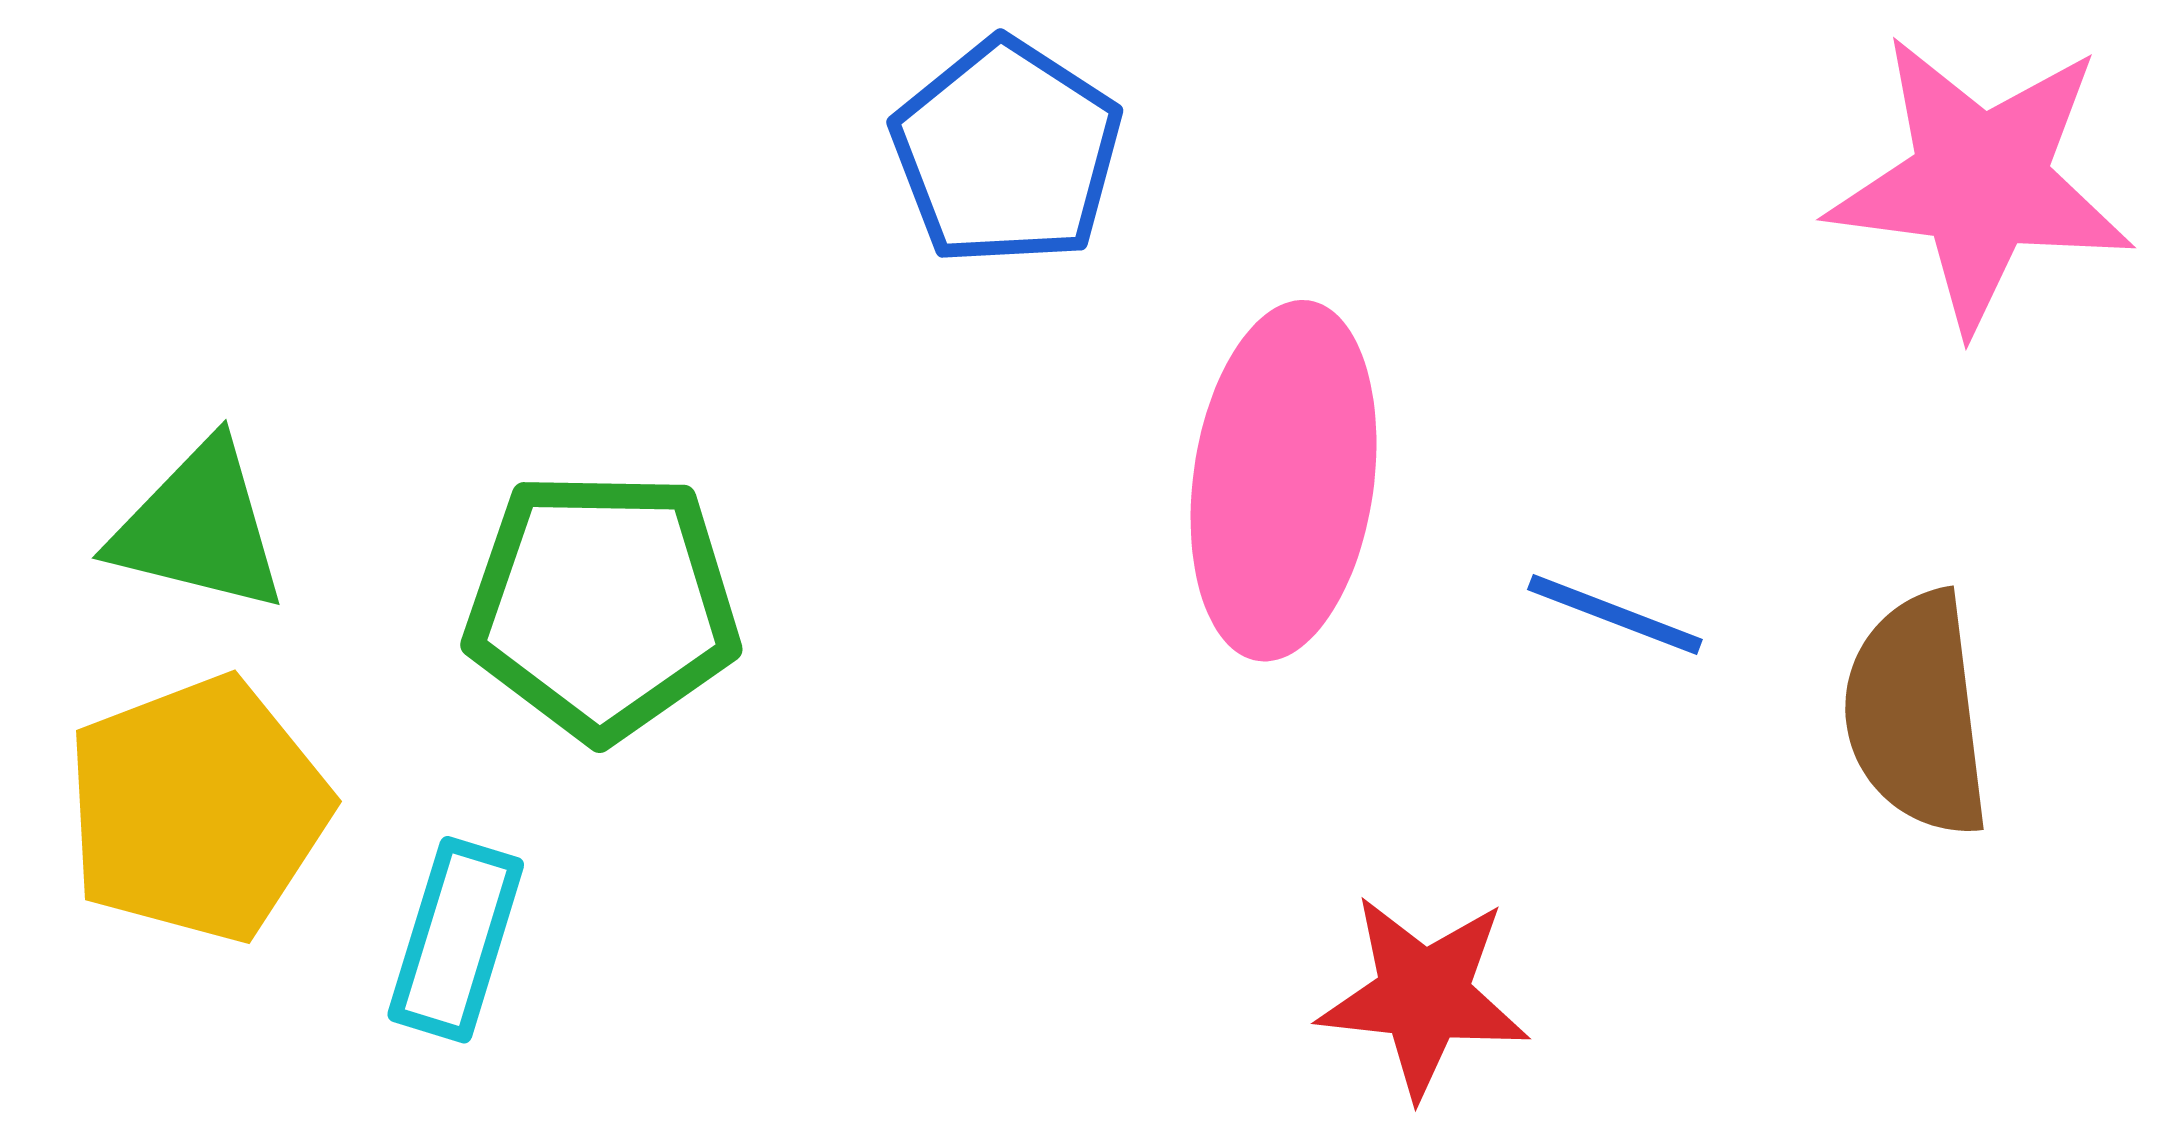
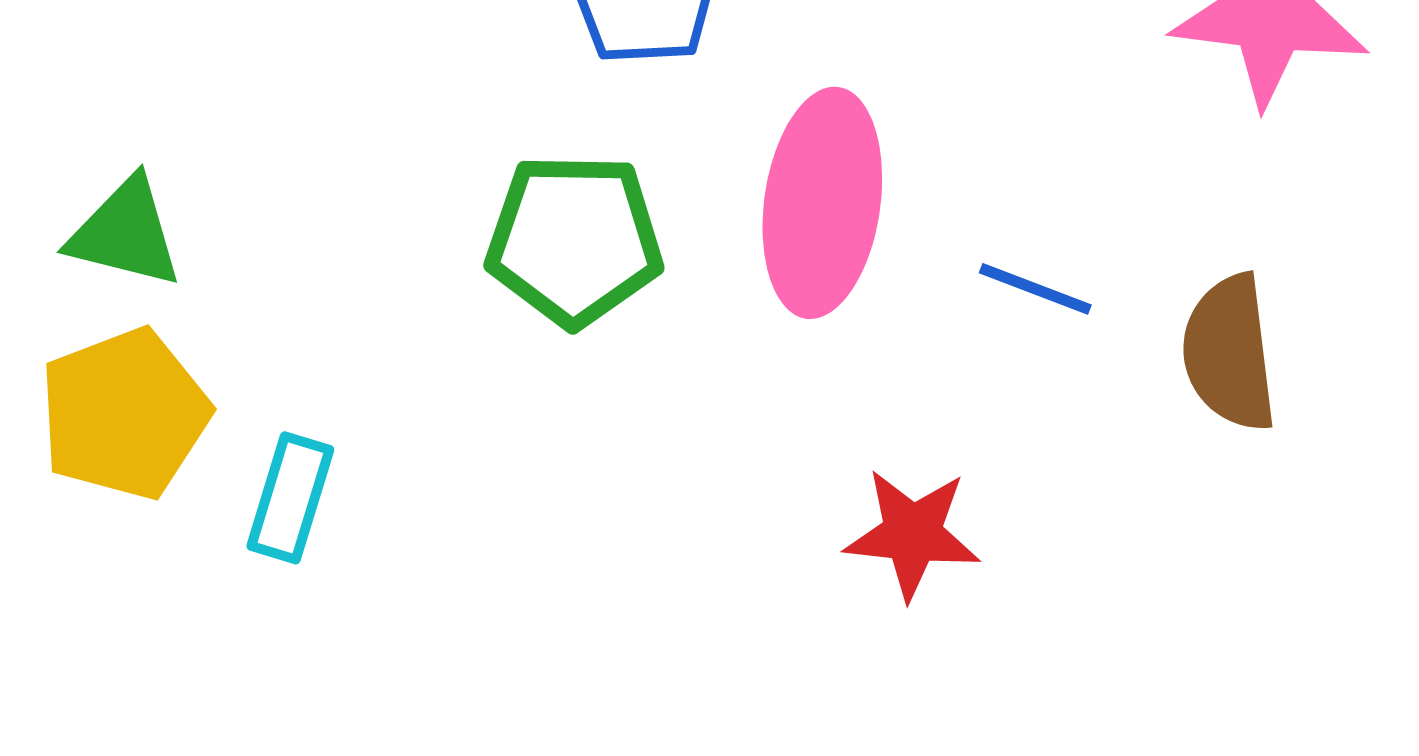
green pentagon: (602, 605) -> (574, 240), moved

